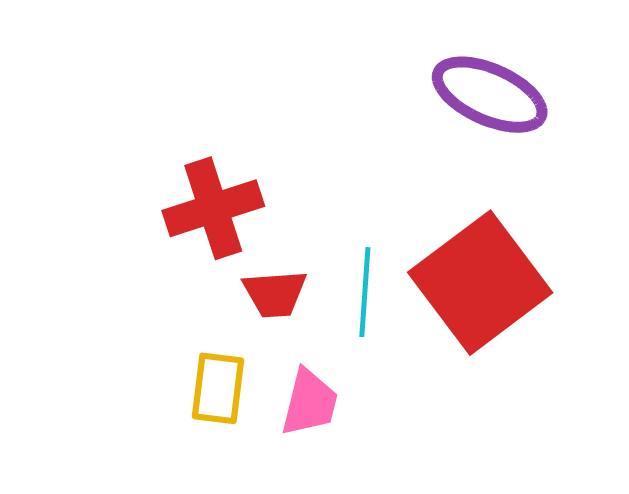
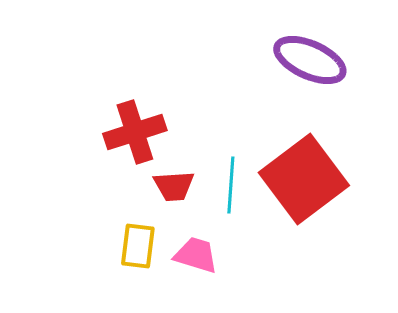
pink trapezoid: (310, 403) -> (196, 255), turned -87

